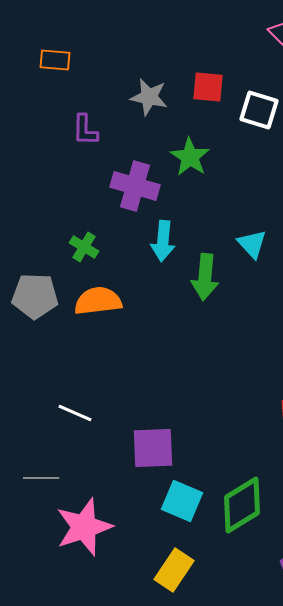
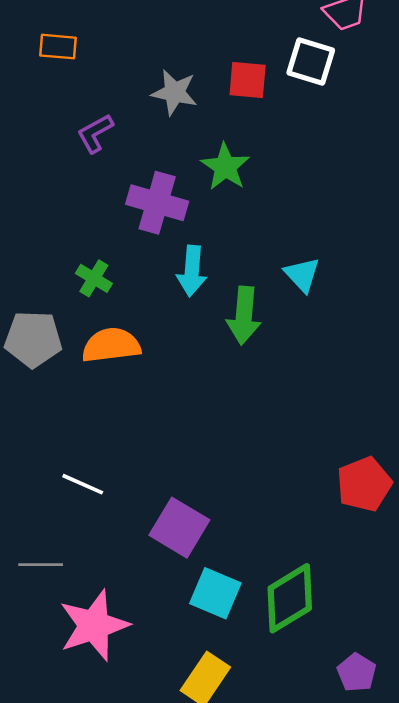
white square: (259, 110) -> (311, 61), moved
purple L-shape: (85, 130) -> (95, 133), turned 60
purple square: (153, 448) -> (179, 528), turned 33

